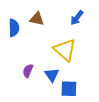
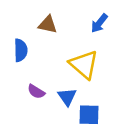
blue semicircle: (14, 28) -> (21, 50), moved
purple semicircle: (28, 71) -> (36, 92), turned -80

